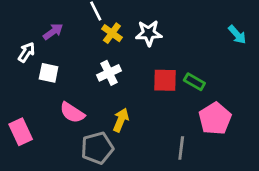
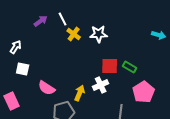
purple arrow: (53, 32) -> (41, 21), moved
cyan arrow: (237, 35) -> (159, 35), turned -32
white square: (49, 73) -> (23, 69), moved
white cross: (109, 73) -> (101, 85), moved

